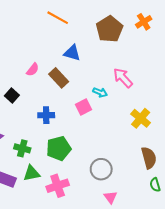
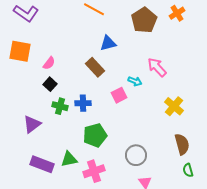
blue triangle: (72, 53) -> (108, 43), turned -30
pink semicircle: (33, 70) -> (49, 63), moved
green cross: (22, 148) -> (60, 106), moved

